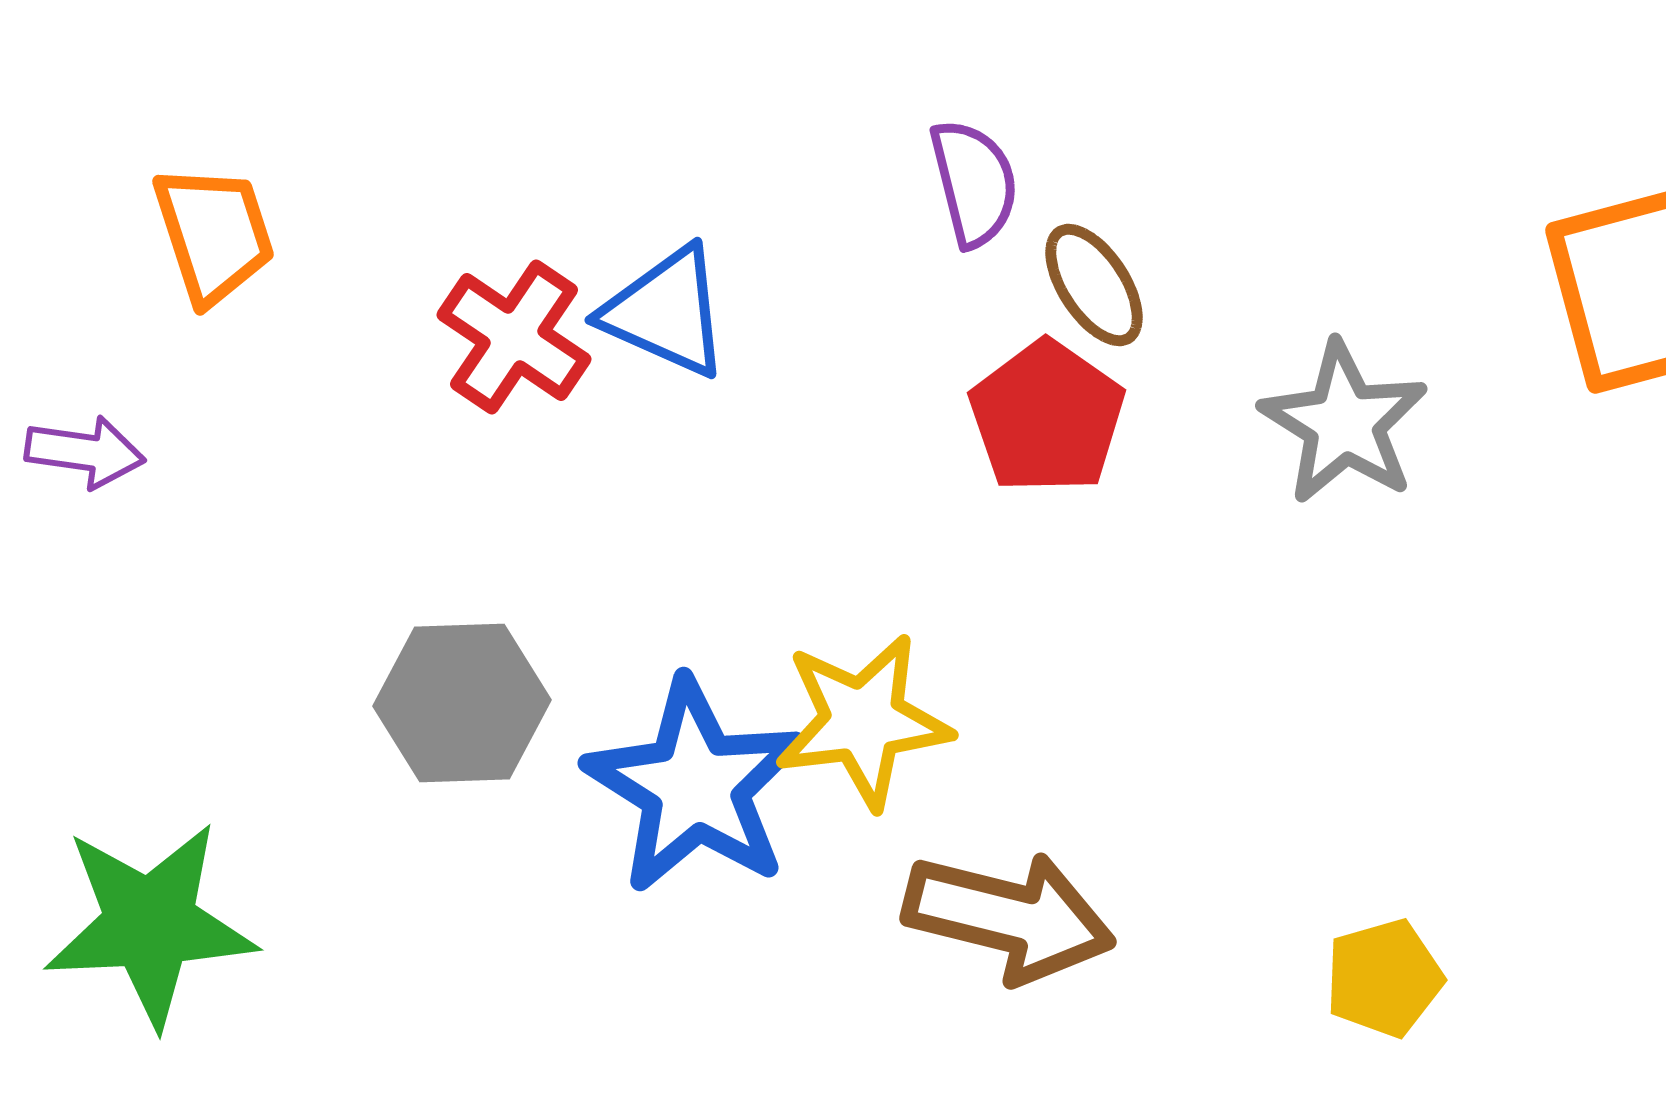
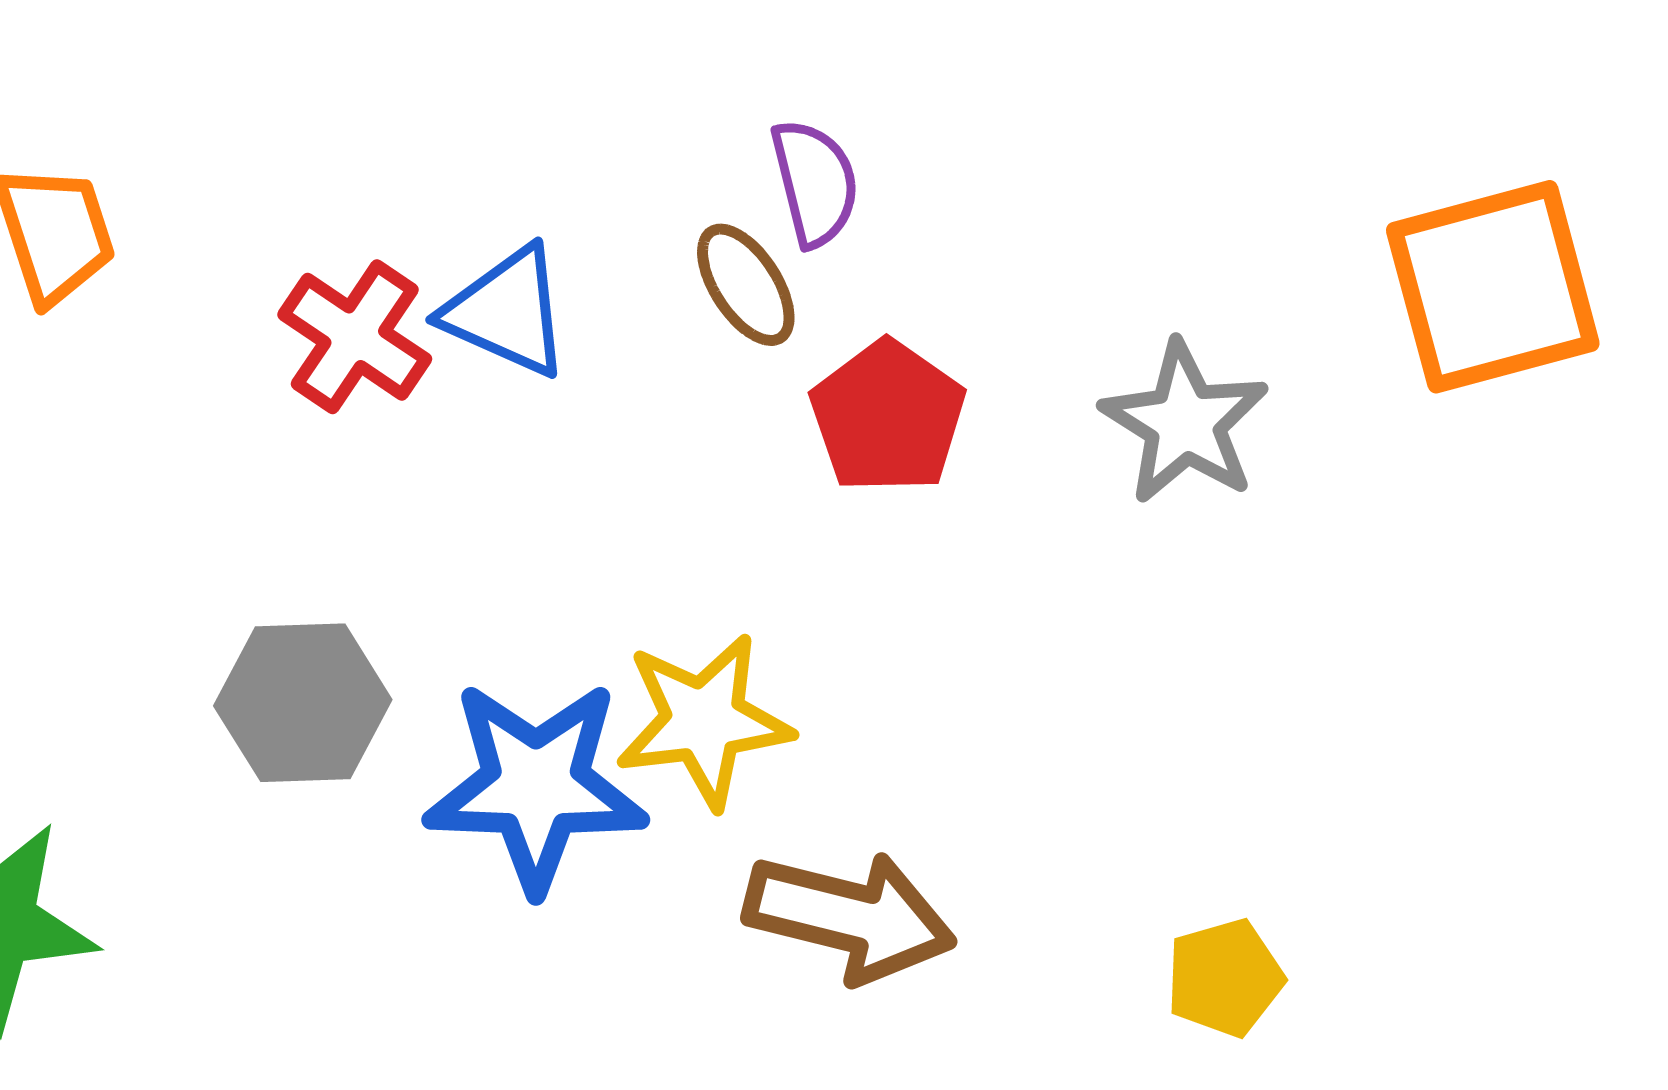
brown ellipse: (1094, 285) -> (746, 285), moved
blue star: (695, 786) -> (536, 786), turned -30

